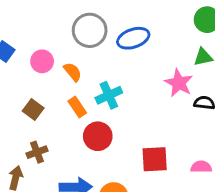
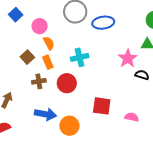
orange semicircle: (73, 72) -> (49, 43), moved
orange rectangle: (77, 107) -> (48, 62), moved
brown cross: (37, 152) -> (39, 81), moved

